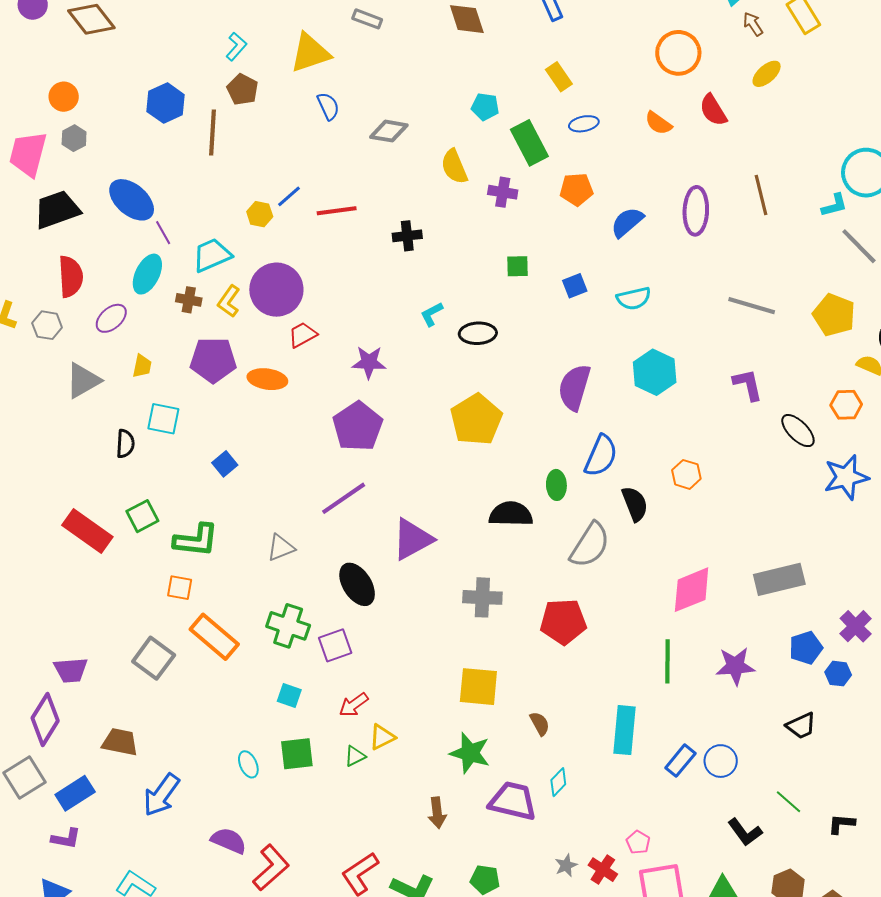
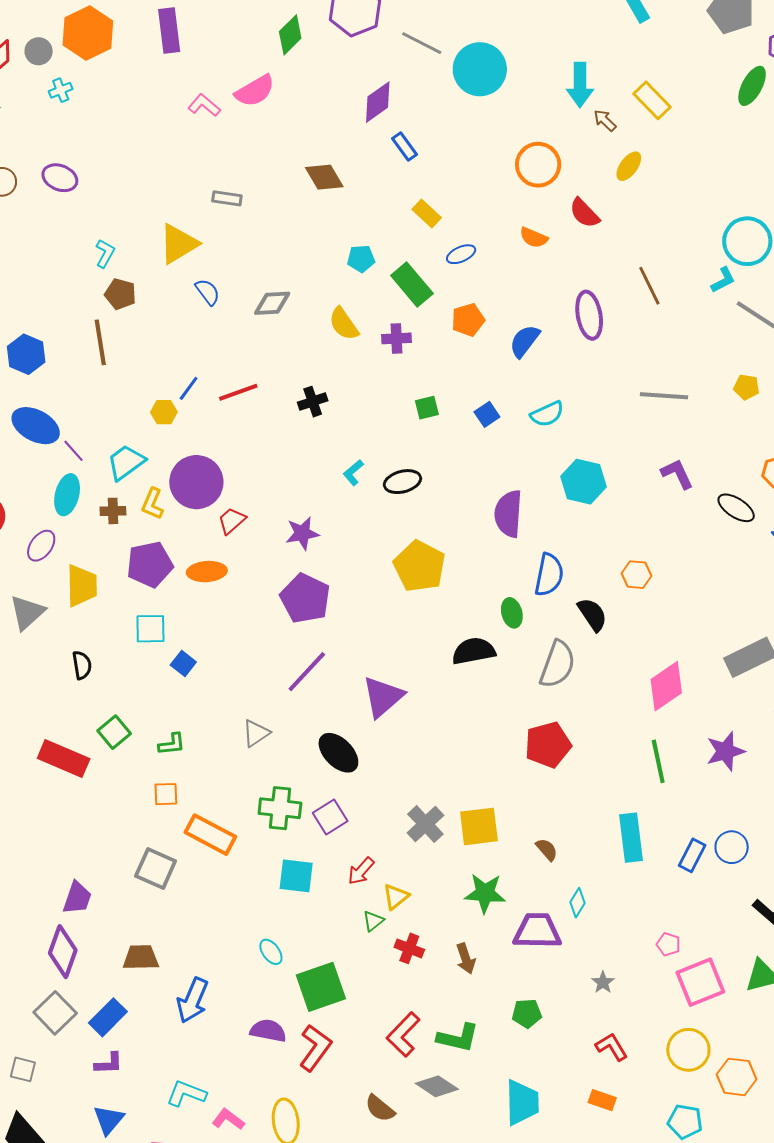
blue hexagon: (166, 103) -> (26, 354), moved
yellow pentagon: (834, 315) -> (747, 387), size x0.6
yellow trapezoid: (142, 366) -> (82, 586), size x1.8
cyan square: (163, 419) -> (150, 629), moved
green L-shape: (196, 540) -> (172, 744), size x0.6
gray cross: (482, 597) -> (425, 824), moved, turned -33
purple trapezoid: (71, 670) -> (77, 898), turned -54
cyan square: (289, 696) -> (296, 876), size x1.5
green square: (297, 754) -> (321, 987), moved, size x1.4
red cross: (603, 870) -> (409, 948), moved

